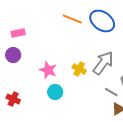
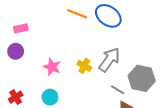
cyan circle: (55, 92) -> (50, 97), moved
red cross: (13, 99) -> (16, 97), turned 32

